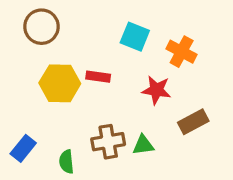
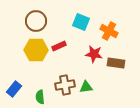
brown circle: (41, 27) -> (36, 21), moved
red rectangle: (98, 77) -> (59, 46), turned -32
brown rectangle: (193, 122) -> (116, 63), moved, turned 36

